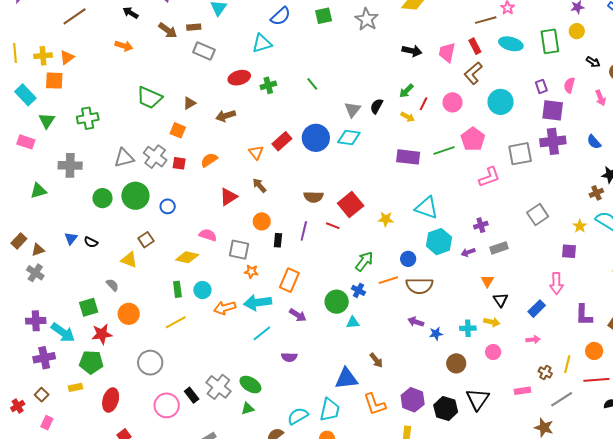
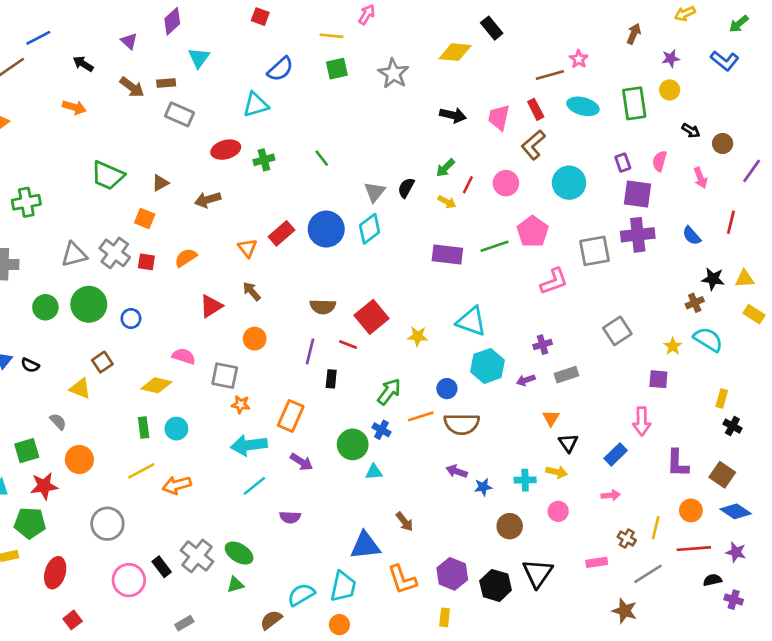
cyan diamond: (349, 138) -> (370, 229), turned -45
black rectangle: (278, 240) -> (331, 379), moved
orange arrow: (225, 308) -> (177, 485), moved

